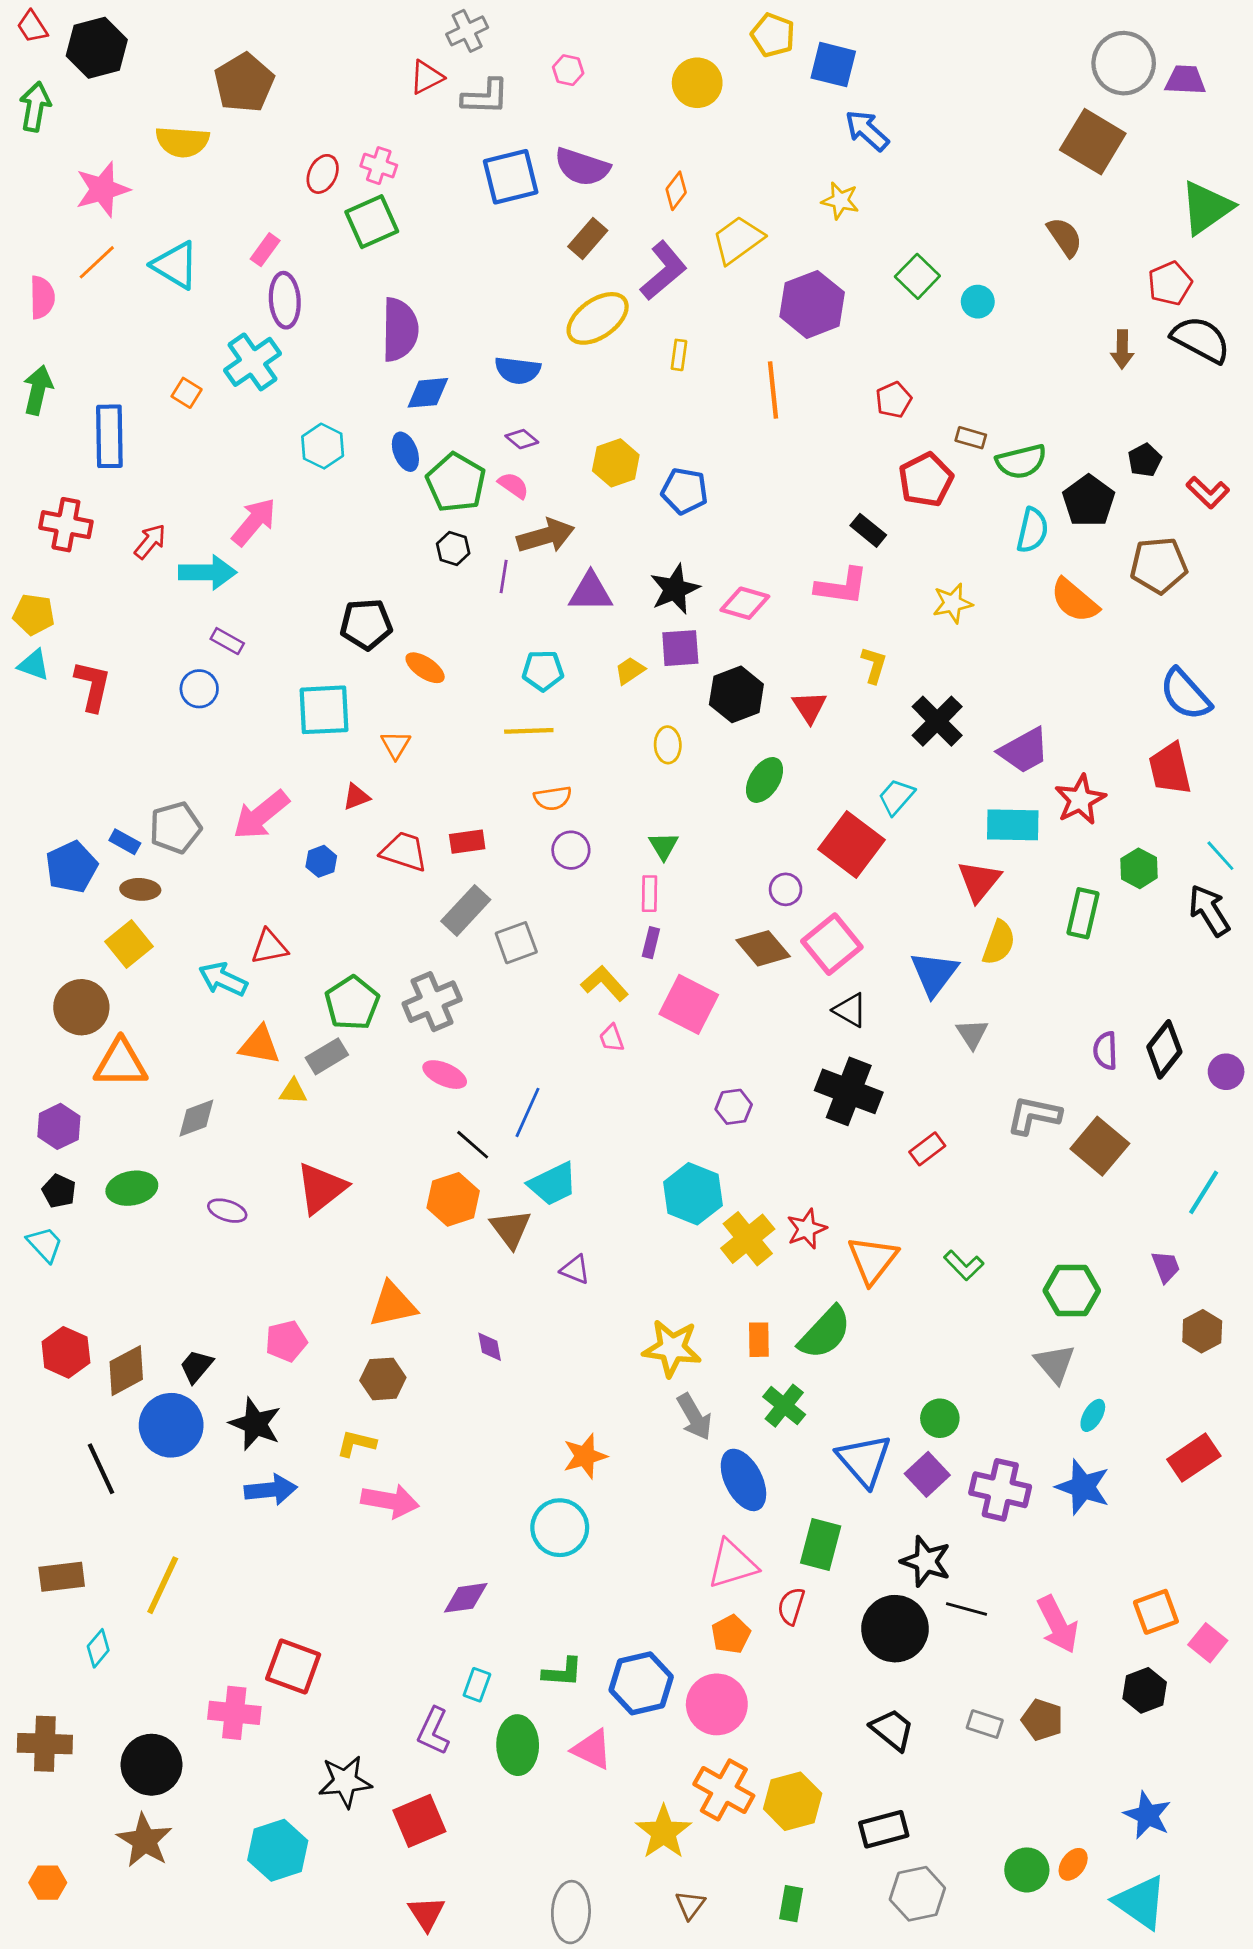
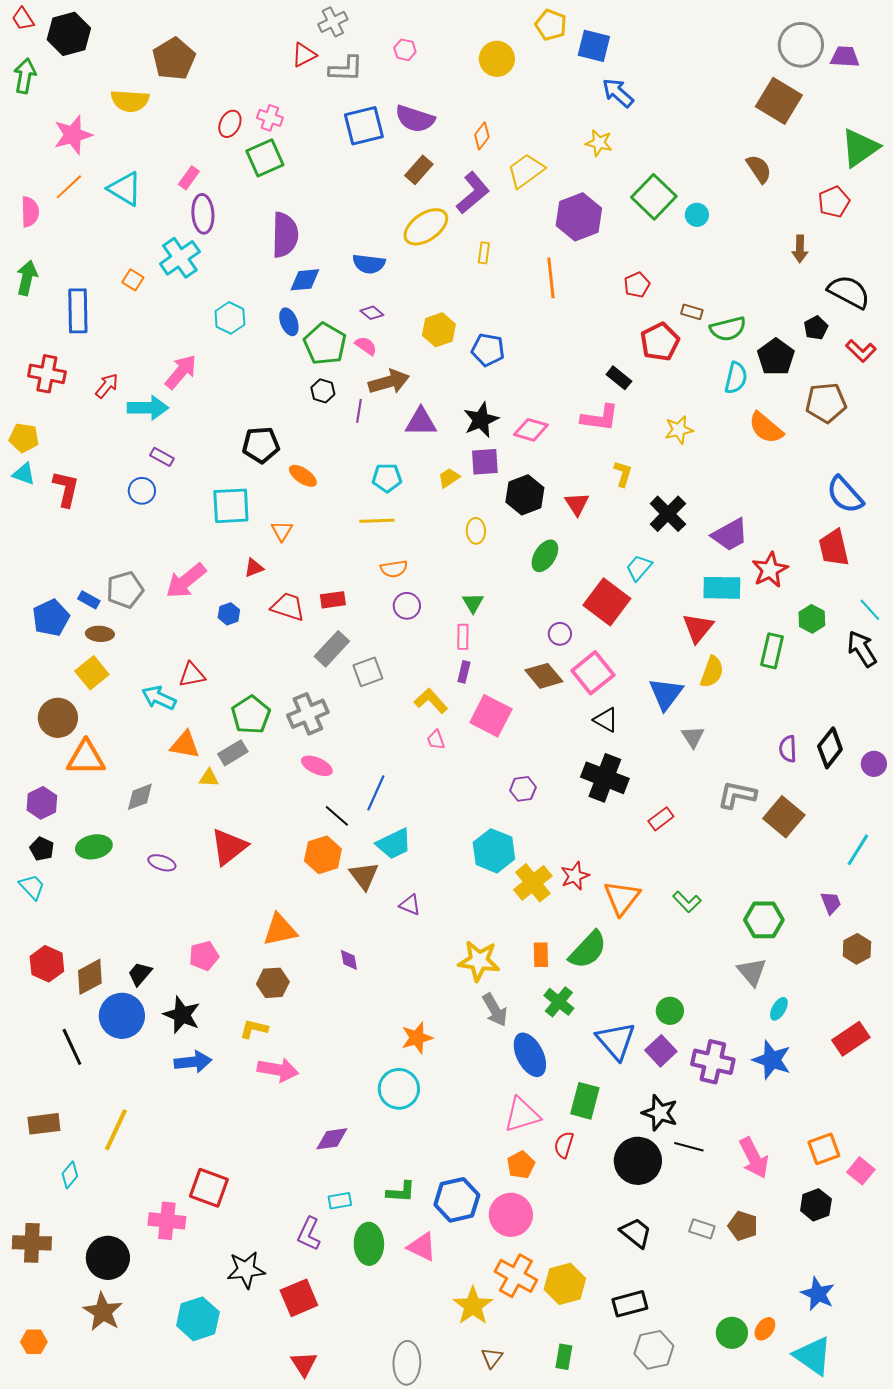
green square: (917, 276) -> (654, 197), size x1.4
black semicircle: (1201, 339) -> (849, 292), moved
cyan rectangle: (477, 1685) -> (340, 1201), turned 60

